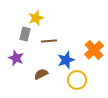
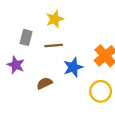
yellow star: (36, 18) -> (55, 19), moved
yellow circle: (77, 80) -> (101, 91), moved

